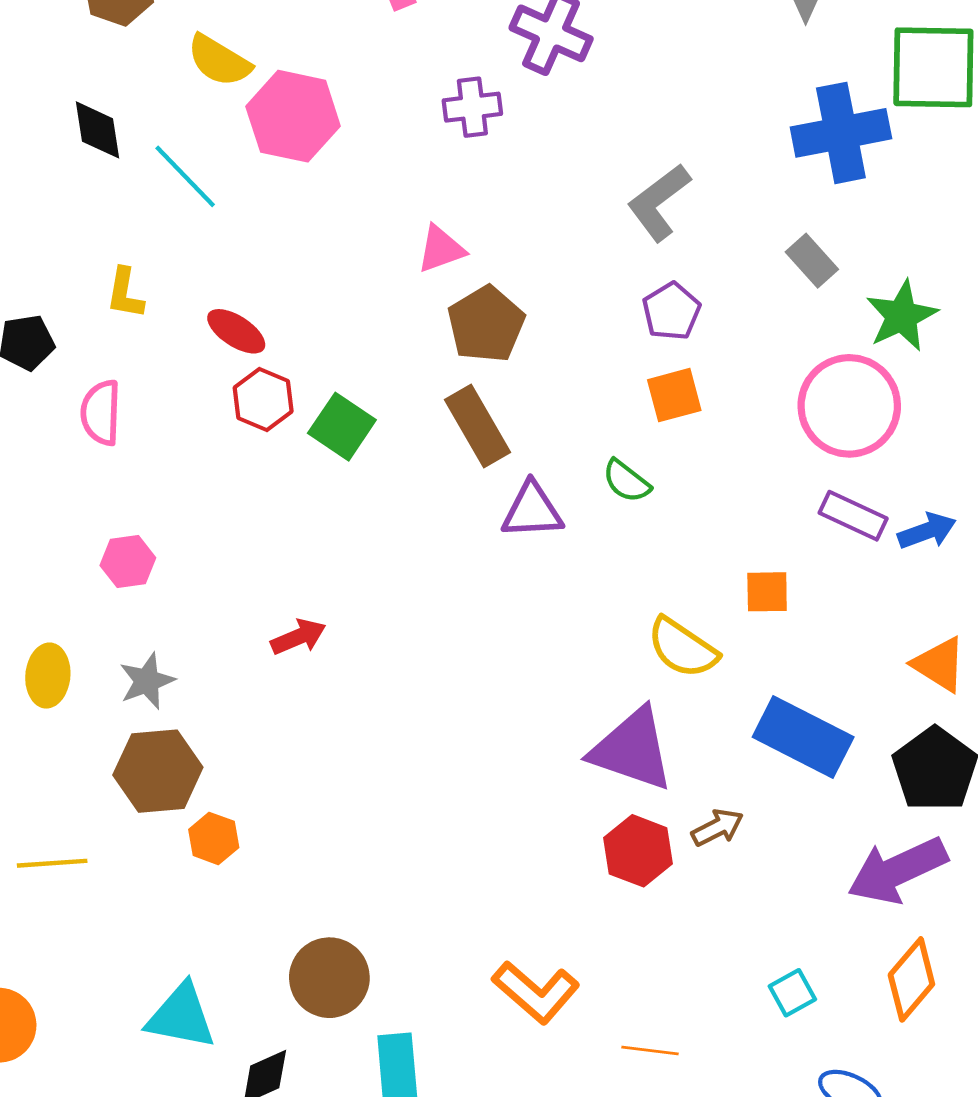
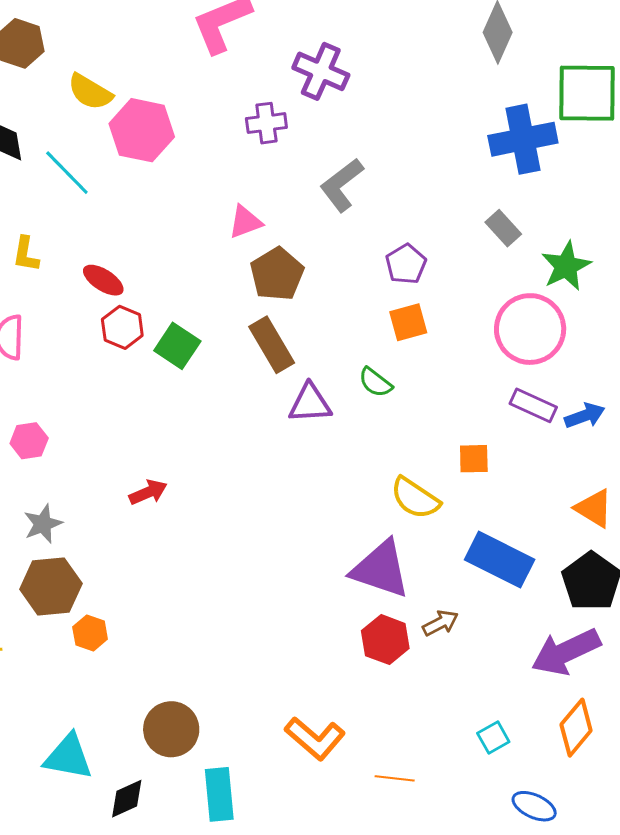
gray L-shape: (659, 202) -> (342, 185), moved

